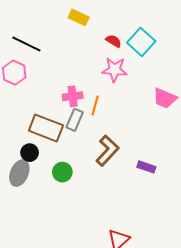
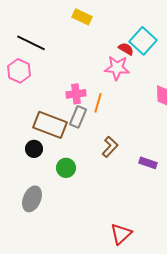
red semicircle: (114, 41) -> (126, 49), moved
brown L-shape: (107, 151) -> (110, 147), size x0.7
gray ellipse: (19, 173) -> (32, 199), moved

